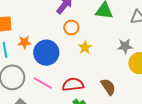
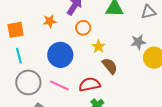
orange star: (24, 42) -> (50, 21), moved
brown semicircle: (108, 87) -> (110, 66), moved

